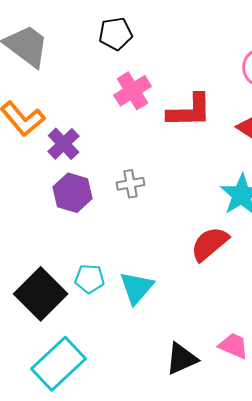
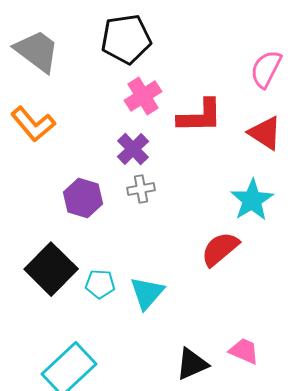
black pentagon: (116, 34) -> (126, 39), size x1.5
purple cross: (64, 144) -> (133, 149), moved
black square: (41, 294) -> (51, 269), moved

